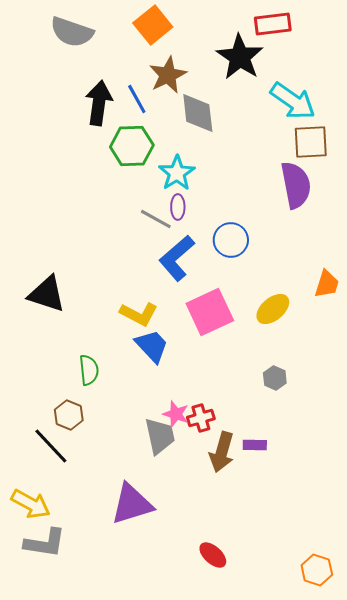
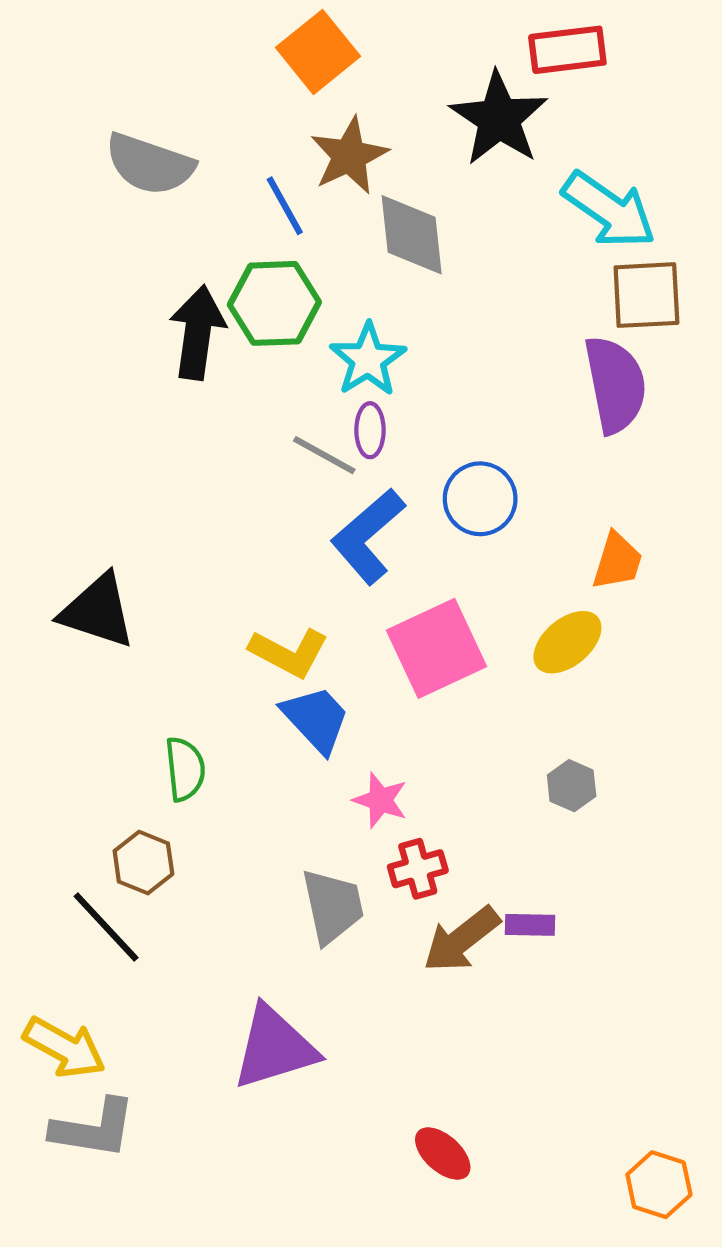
gray semicircle: (72, 32) -> (150, 164), moved
black arrow: (99, 103) -> (197, 333), moved
orange trapezoid: (327, 284) -> (617, 561), moved
pink star: (176, 414) -> (380, 800), moved
brown arrow: (222, 452) -> (461, 939), turned 36

